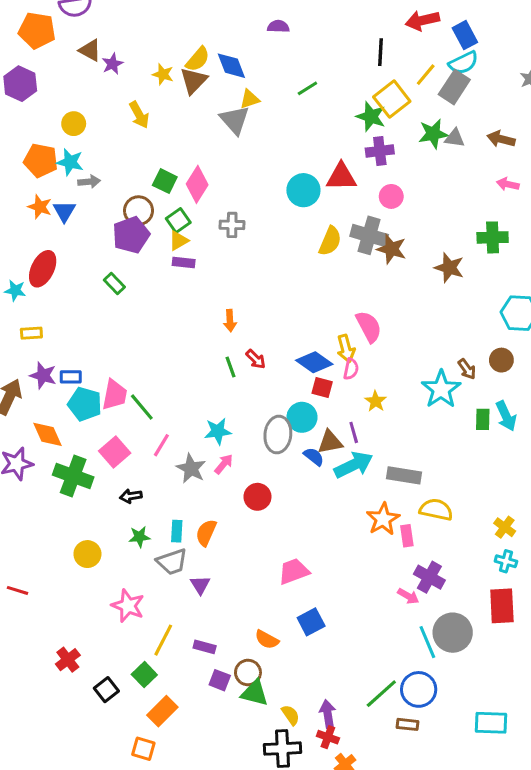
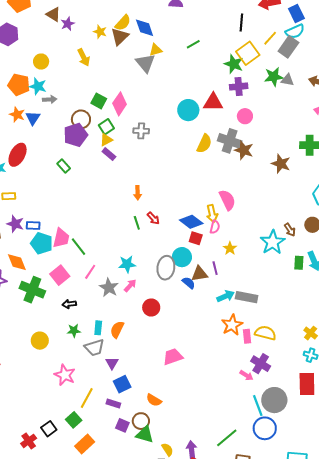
purple rectangle: (184, 262) -> (109, 154), turned 32
cyan arrow: (354, 465) -> (226, 296), moved, size x0.7
yellow semicircle: (436, 510) -> (265, 333), moved
blue square: (311, 622) -> (122, 384), moved
red cross: (68, 660) -> (29, 441), moved
blue circle: (419, 689) -> (265, 428), moved

